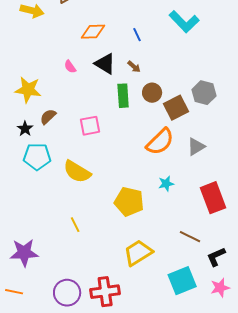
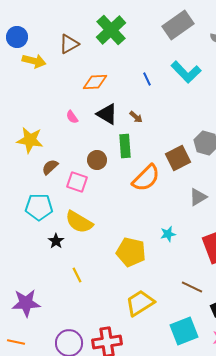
blue line: (137, 35) -> (147, 79), moved
brown circle: (152, 93) -> (97, 160), moved
pink square: (90, 126) -> (77, 182), moved, turned 30
black star: (25, 129) -> (56, 241), moved
orange semicircle: (160, 142) -> (146, 178), moved

